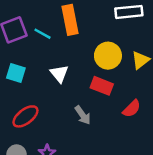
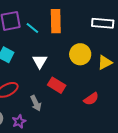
red rectangle: (102, 86) -> (57, 85), moved
gray arrow: (83, 115) -> (36, 103), moved

